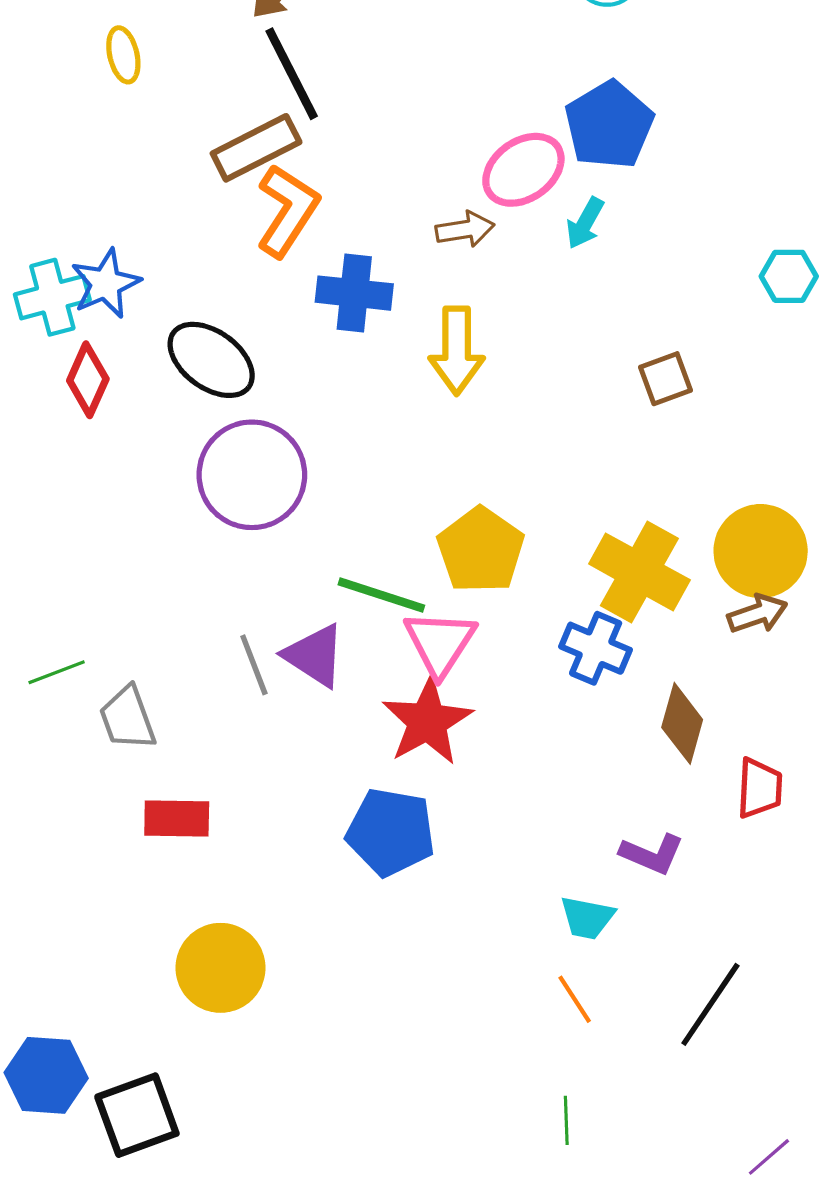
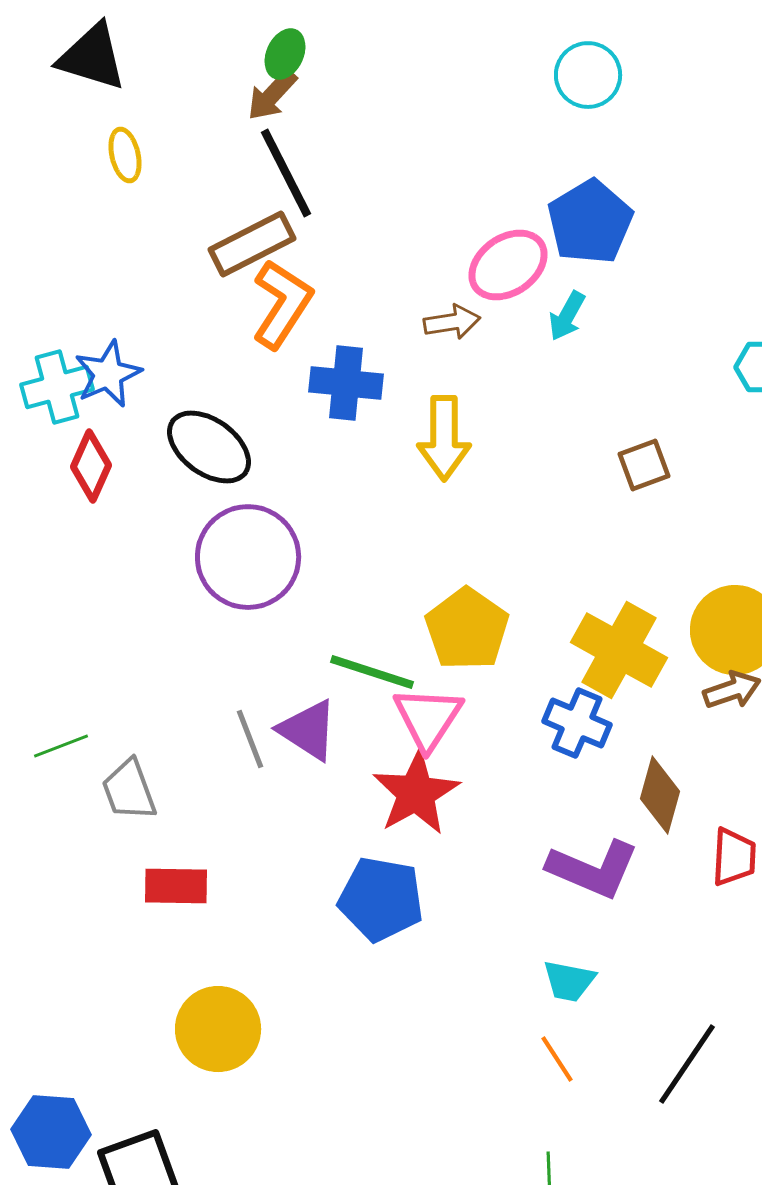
purple L-shape: (652, 854) -> (593, 869), moved, size x1.5

